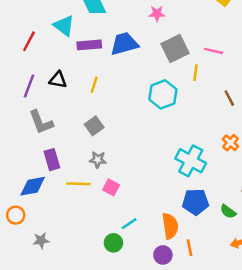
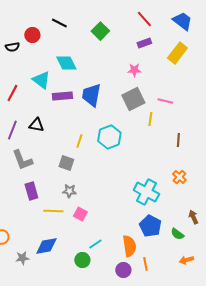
pink star: (157, 14) -> (134, 70), moved
blue trapezoid: (124, 44) -> (91, 95), turned -65
yellow line: (94, 85) -> (79, 141), moved
cyan hexagon: (163, 94) -> (109, 137), moved
brown line: (229, 98) -> (178, 140), turned 32
gray square: (94, 126) -> (66, 163), turned -35
blue diamond: (33, 186) -> (46, 246), moved
blue pentagon: (195, 202) -> (150, 226), turned 30

